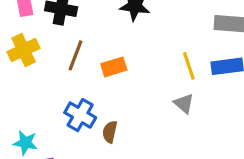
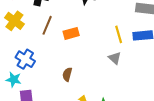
yellow cross: (24, 50) -> (14, 21), turned -30
blue cross: (80, 115) -> (25, 59), moved

